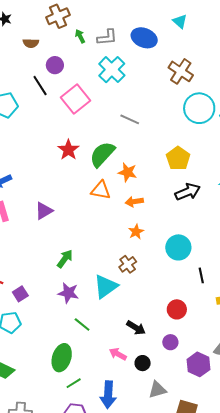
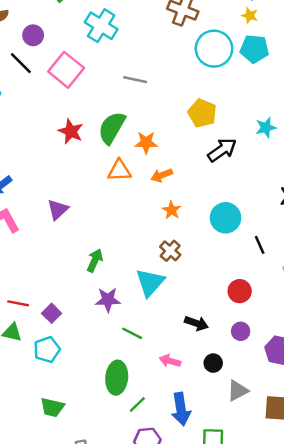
pink arrow: (118, 354) -> (170, 361), moved

